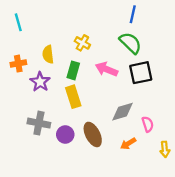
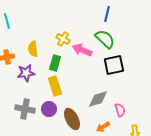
pink arrow: (106, 69) -> (82, 50), moved
purple star: (40, 82) -> (26, 73), turned 30
purple circle: (65, 134) -> (49, 109), moved

